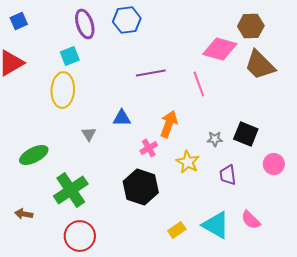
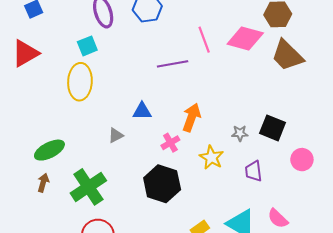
pink line: (199, 84) -> (204, 40), moved
gray triangle: (89, 134) -> (116, 135), moved, turned 35
brown arrow: (24, 214) -> (43, 183), moved, turned 96

